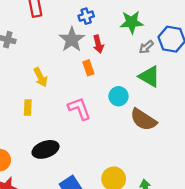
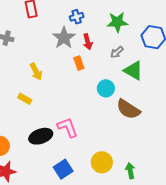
gray arrow: (146, 47) -> (117, 52), moved
yellow rectangle: (28, 108) -> (25, 99), turned -64
pink L-shape: (79, 109) -> (68, 127), moved

